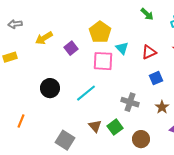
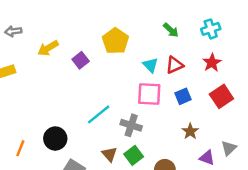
green arrow: (147, 14) -> (171, 30), moved
cyan triangle: (122, 48) -> (150, 65), moved
pink square: (103, 61) -> (149, 94), moved
black circle: (50, 88) -> (55, 139), moved
gray cross: (130, 102) -> (131, 125), moved

